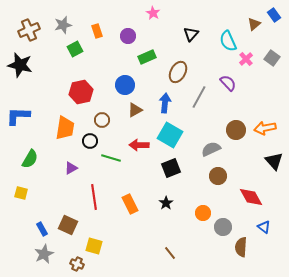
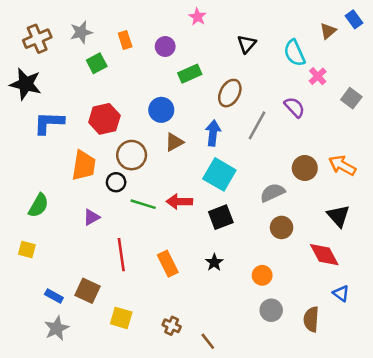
gray square: (272, 58) -> (351, 98), moved
blue L-shape: (18, 116) -> (49, 123), moved
brown circle: (102, 120) -> (132, 155), size x1.5
orange arrow: (265, 128) -> (342, 165), turned 40
red arrow: (139, 145) -> (179, 202), moved
black triangle: (274, 161) -> (338, 216), moved
gray circle: (223, 227) -> (271, 310), moved
blue rectangle: (42, 229) -> (54, 296), turned -32
brown line: (170, 253) -> (208, 341), moved
brown cross: (77, 264) -> (172, 326), moved

